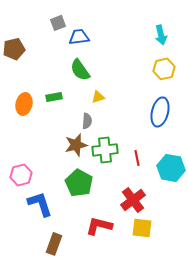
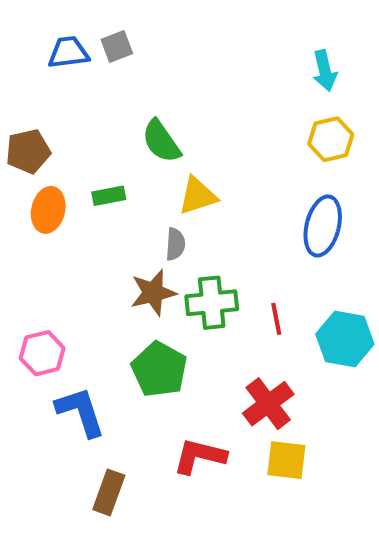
blue trapezoid: (79, 37) -> (68, 52), moved
brown pentagon: (14, 49) -> (28, 151), moved
yellow triangle: (98, 97) -> (198, 196), size x1.5

